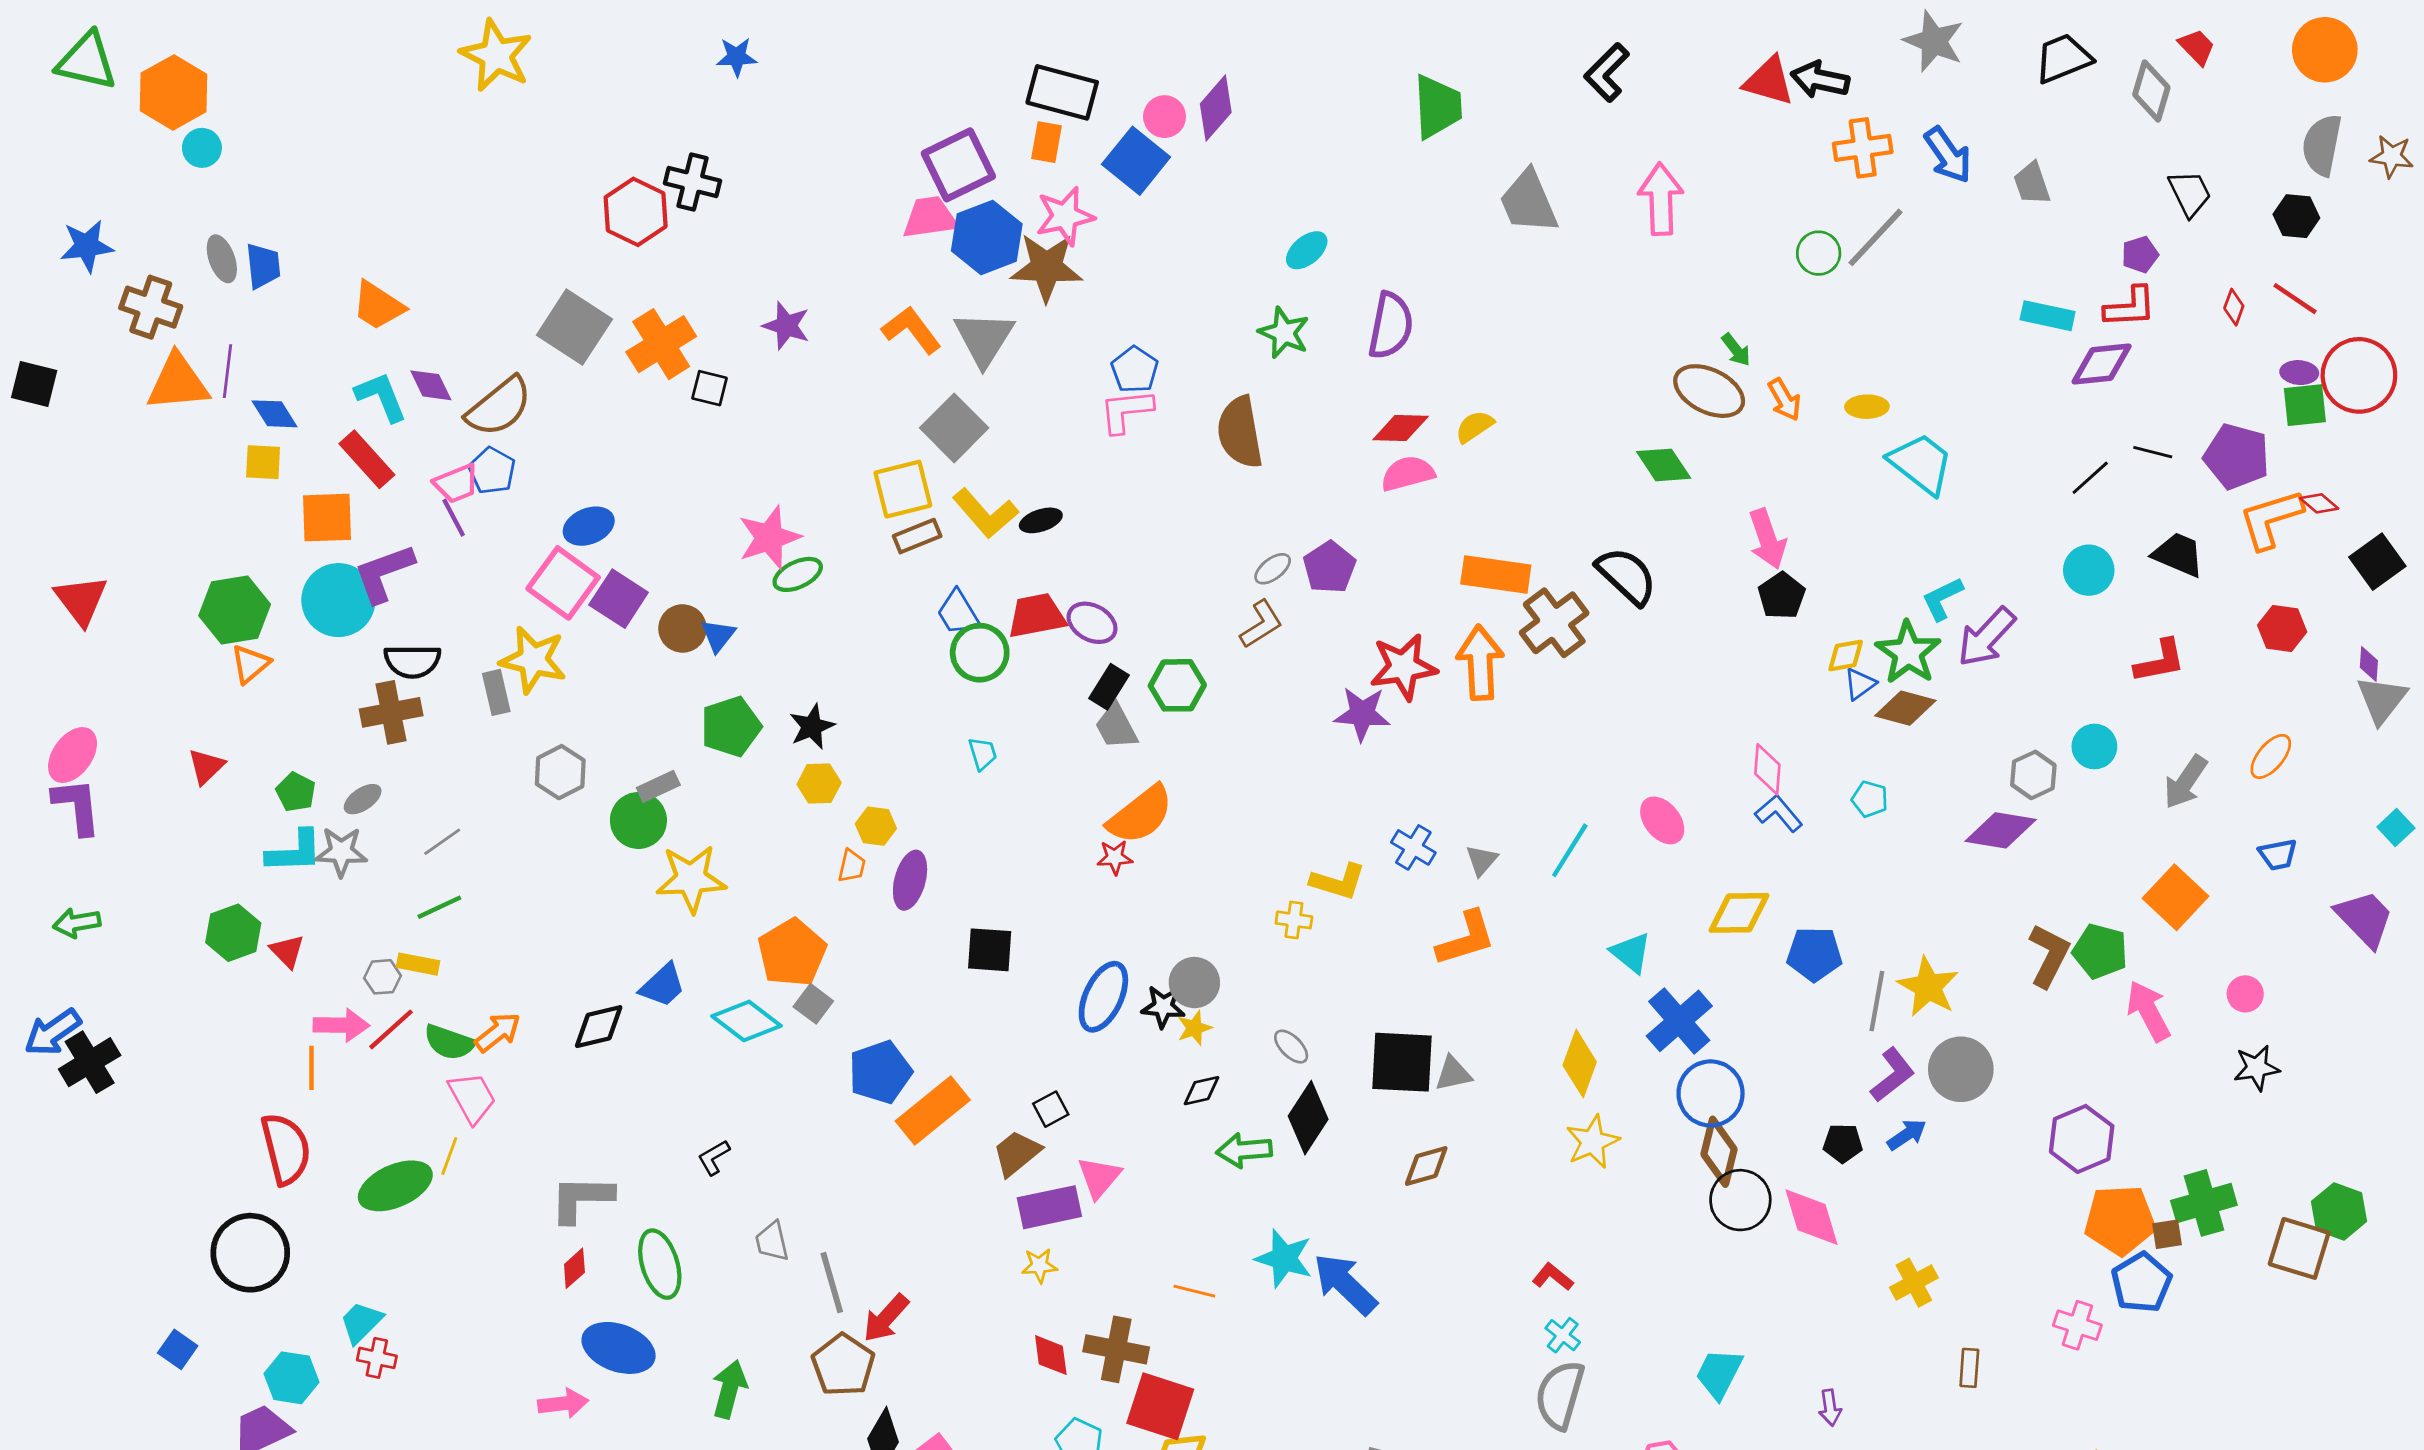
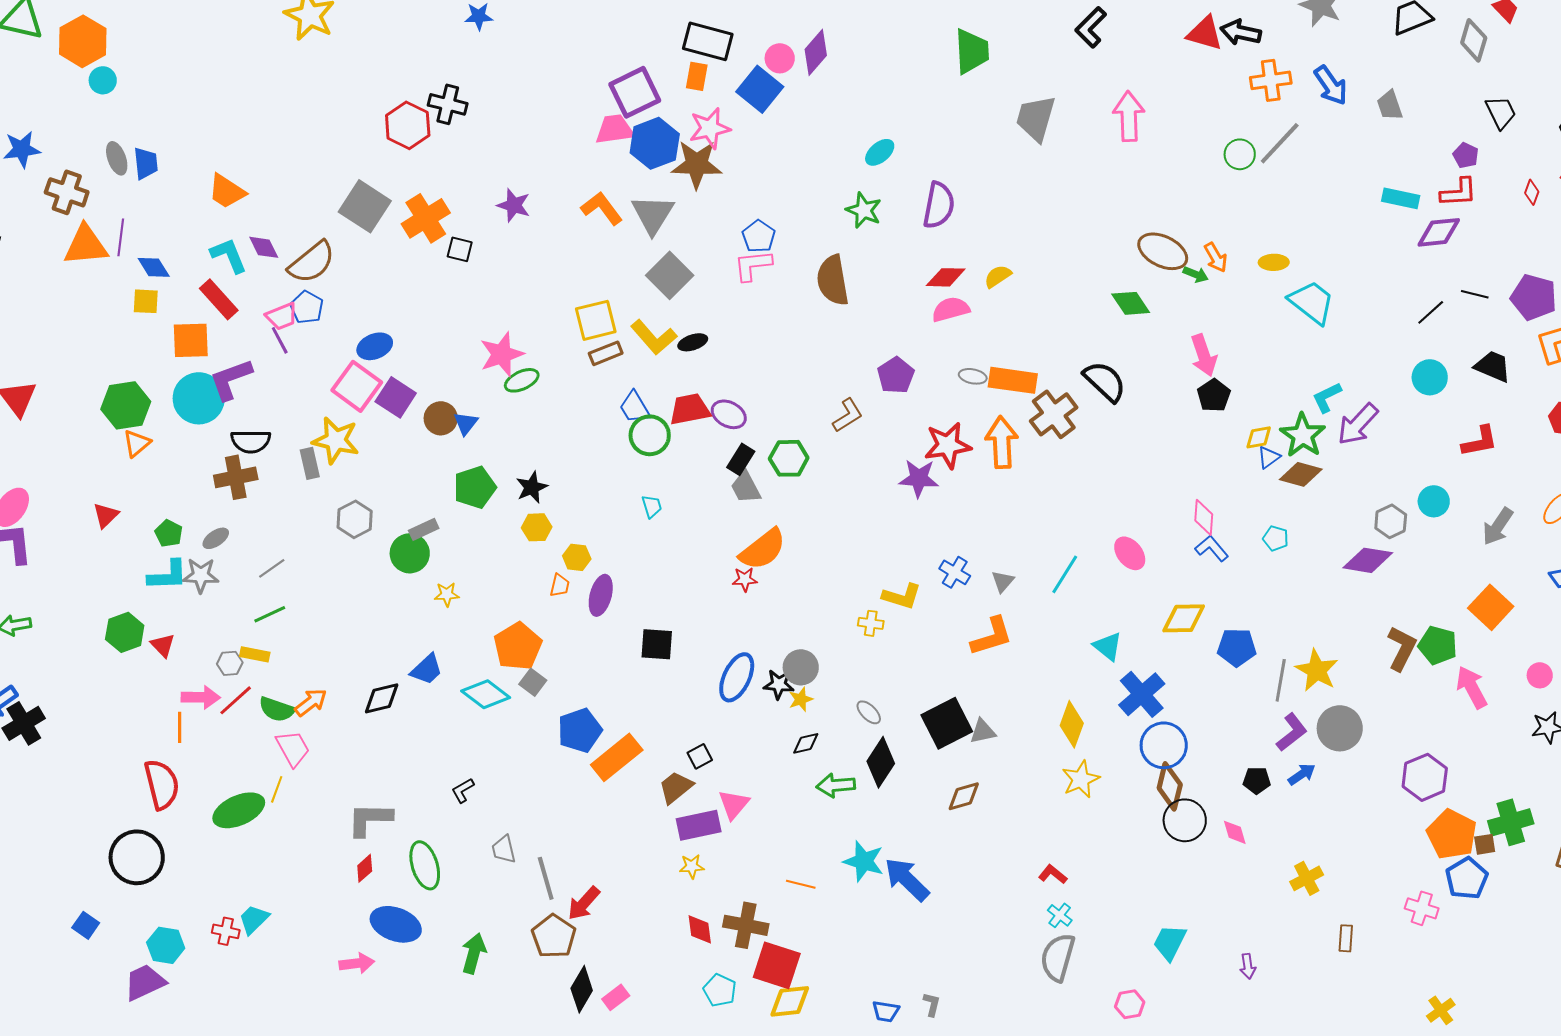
gray trapezoid: (1529, 202) -> (1036, 118), turned 39
purple pentagon: (2140, 255) -> (1466, 155), turned -30
green arrow: (1736, 350) -> (1196, 274), moved, turned -30
gray square: (954, 428) -> (670, 275), moved
gray ellipse: (1273, 569) -> (973, 376), moved, turned 48
yellow star: (691, 879) -> (447, 594), size x0.5
black square: (1402, 1062) -> (947, 723), turned -30
pink diamond: (1812, 1217) -> (1235, 832), size x0.6
orange pentagon: (2120, 1220) -> (1452, 834), turned 30
cyan trapezoid: (361, 1322) -> (254, 919), moved

